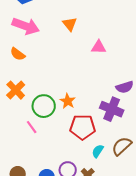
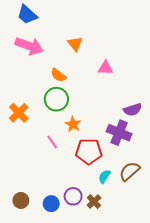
orange semicircle: (18, 54) -> (58, 75), moved
green circle: (44, 106) -> (56, 99), moved
pink line: (32, 127) -> (52, 142), moved

